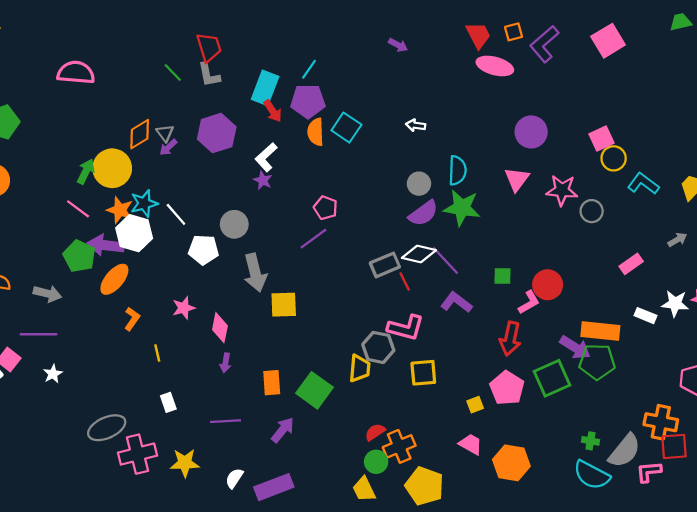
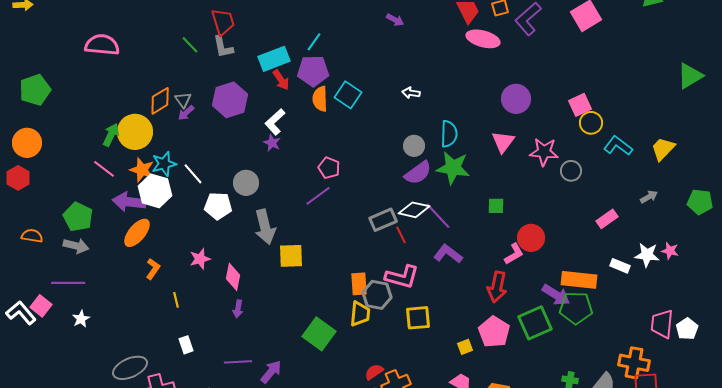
cyan rectangle: (265, 88) -> (274, 59), turned 48
green pentagon: (79, 256) -> (78, 217), moved
green square: (503, 276) -> (496, 206), moved
orange rectangle: (272, 383) -> (359, 284), moved
purple arrow: (283, 430) -> (271, 372), moved

